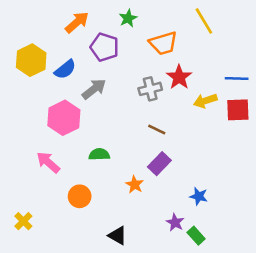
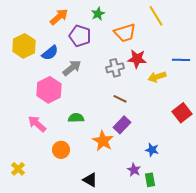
red star: (179, 77) -> (137, 59), turned -30
red square: (238, 110) -> (182, 113), moved, turned -36
orange star: (135, 185) -> (103, 141), size x1.5
green rectangle: (196, 236) -> (150, 180), turned 32

